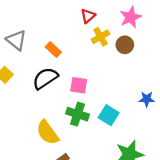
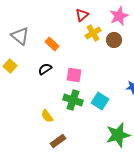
black semicircle: (45, 78) -> (45, 69), size x0.6
yellow semicircle: (48, 132) -> (47, 116), size x0.6

